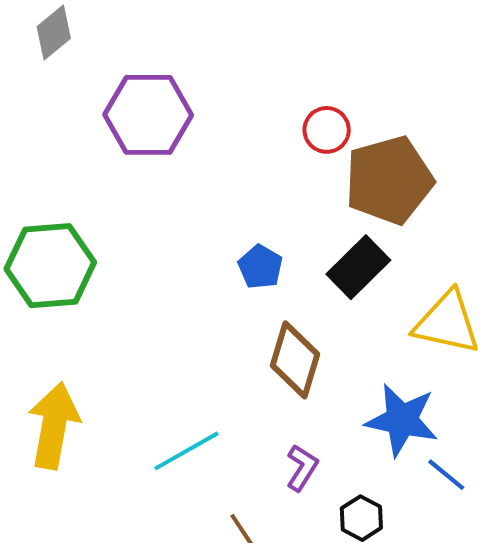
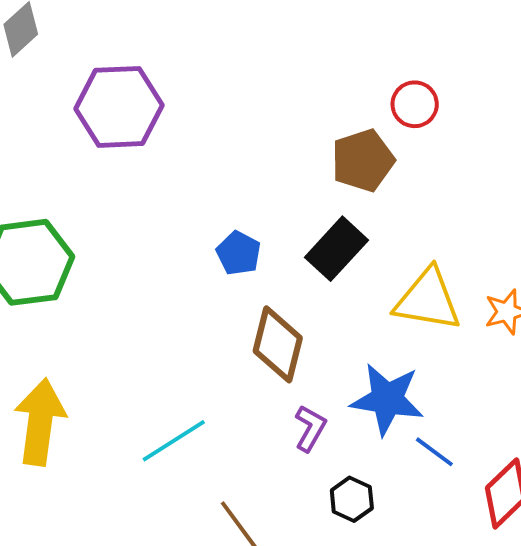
red circle: (327, 130) -> (415, 104), moved
brown pentagon: (389, 180) -> (363, 160), size x0.7
purple L-shape: (302, 468) -> (310, 428), moved

